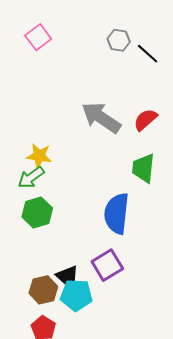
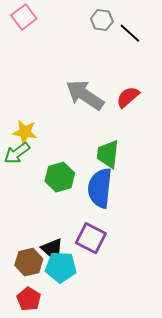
green trapezoid: (143, 168) -> (108, 154), moved
green hexagon: (37, 213) -> (60, 177), moved
purple square: (107, 265) -> (91, 238), turned -32

